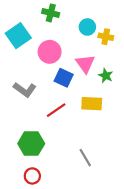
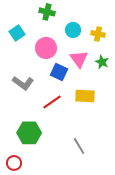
cyan circle: (87, 27) -> (73, 30), moved
cyan square: (18, 36) -> (17, 33), size x0.7
green star: (106, 76) -> (102, 62), moved
red circle: (32, 176) -> (14, 163), moved

